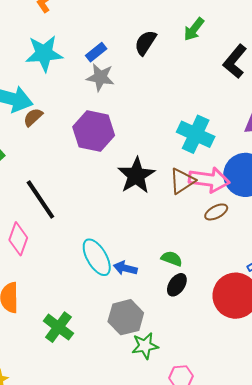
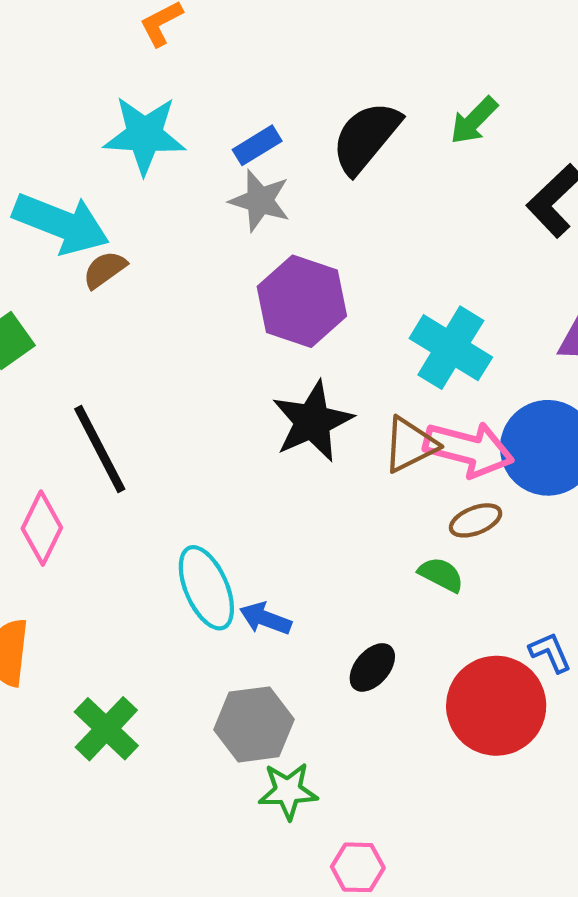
black semicircle: (145, 43) -> (366, 137), size x1.4
purple hexagon: (94, 131) -> (302, 301), moved
green semicircle: (172, 259) -> (441, 575), moved

